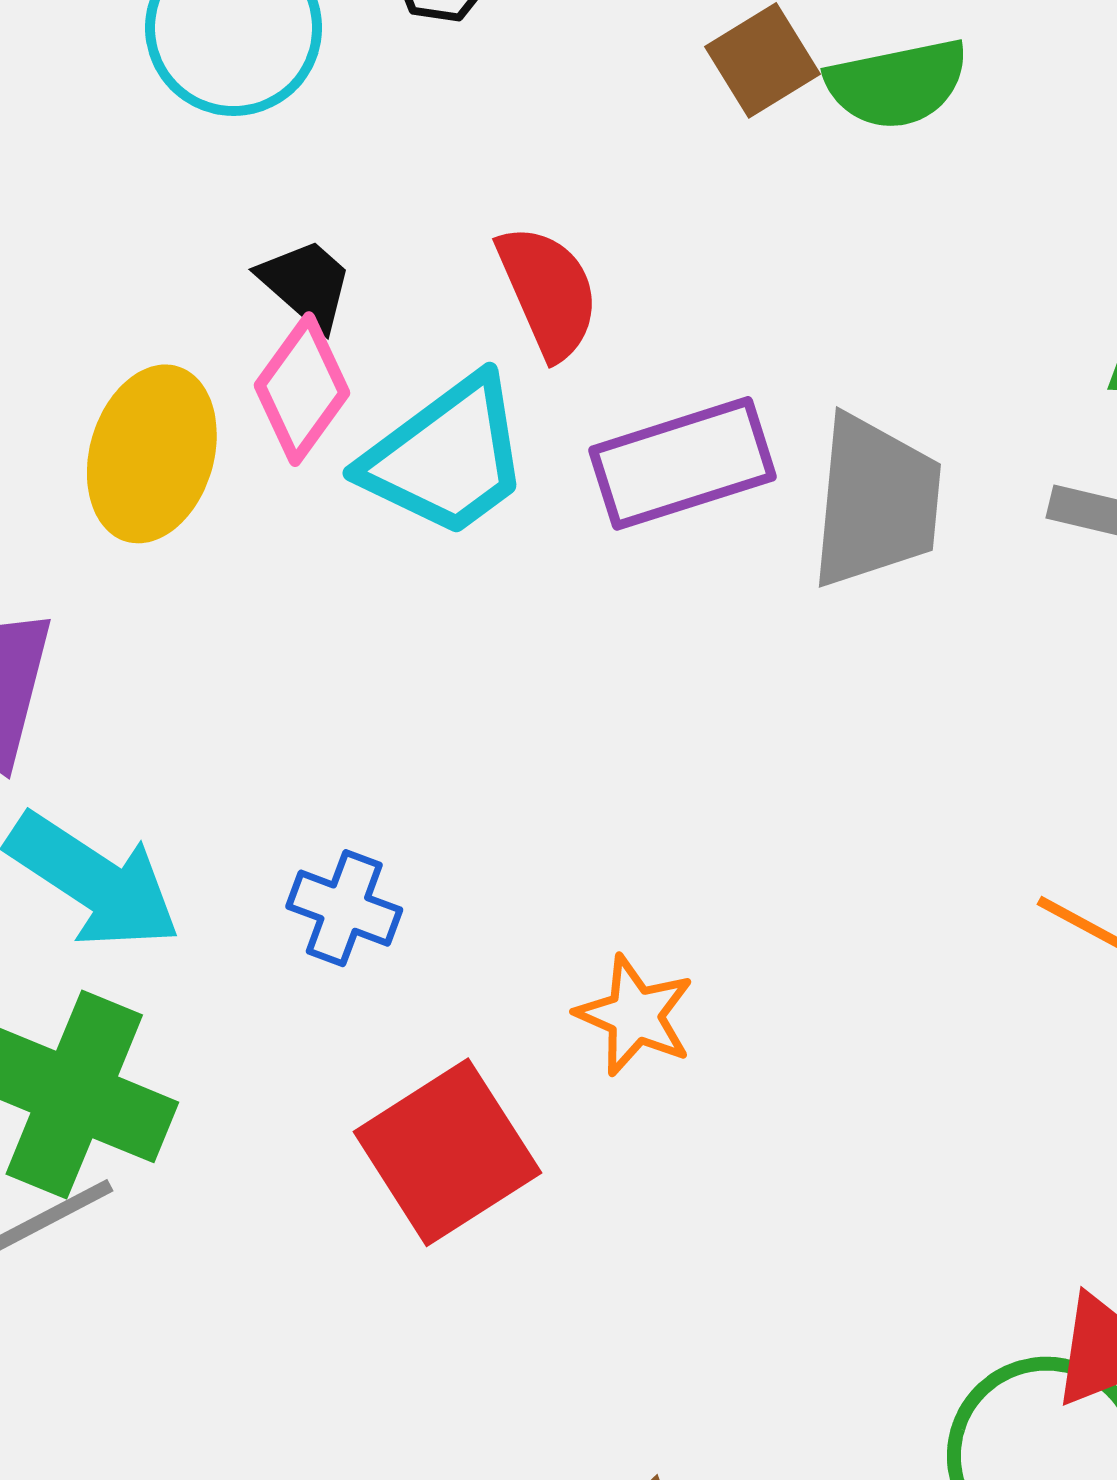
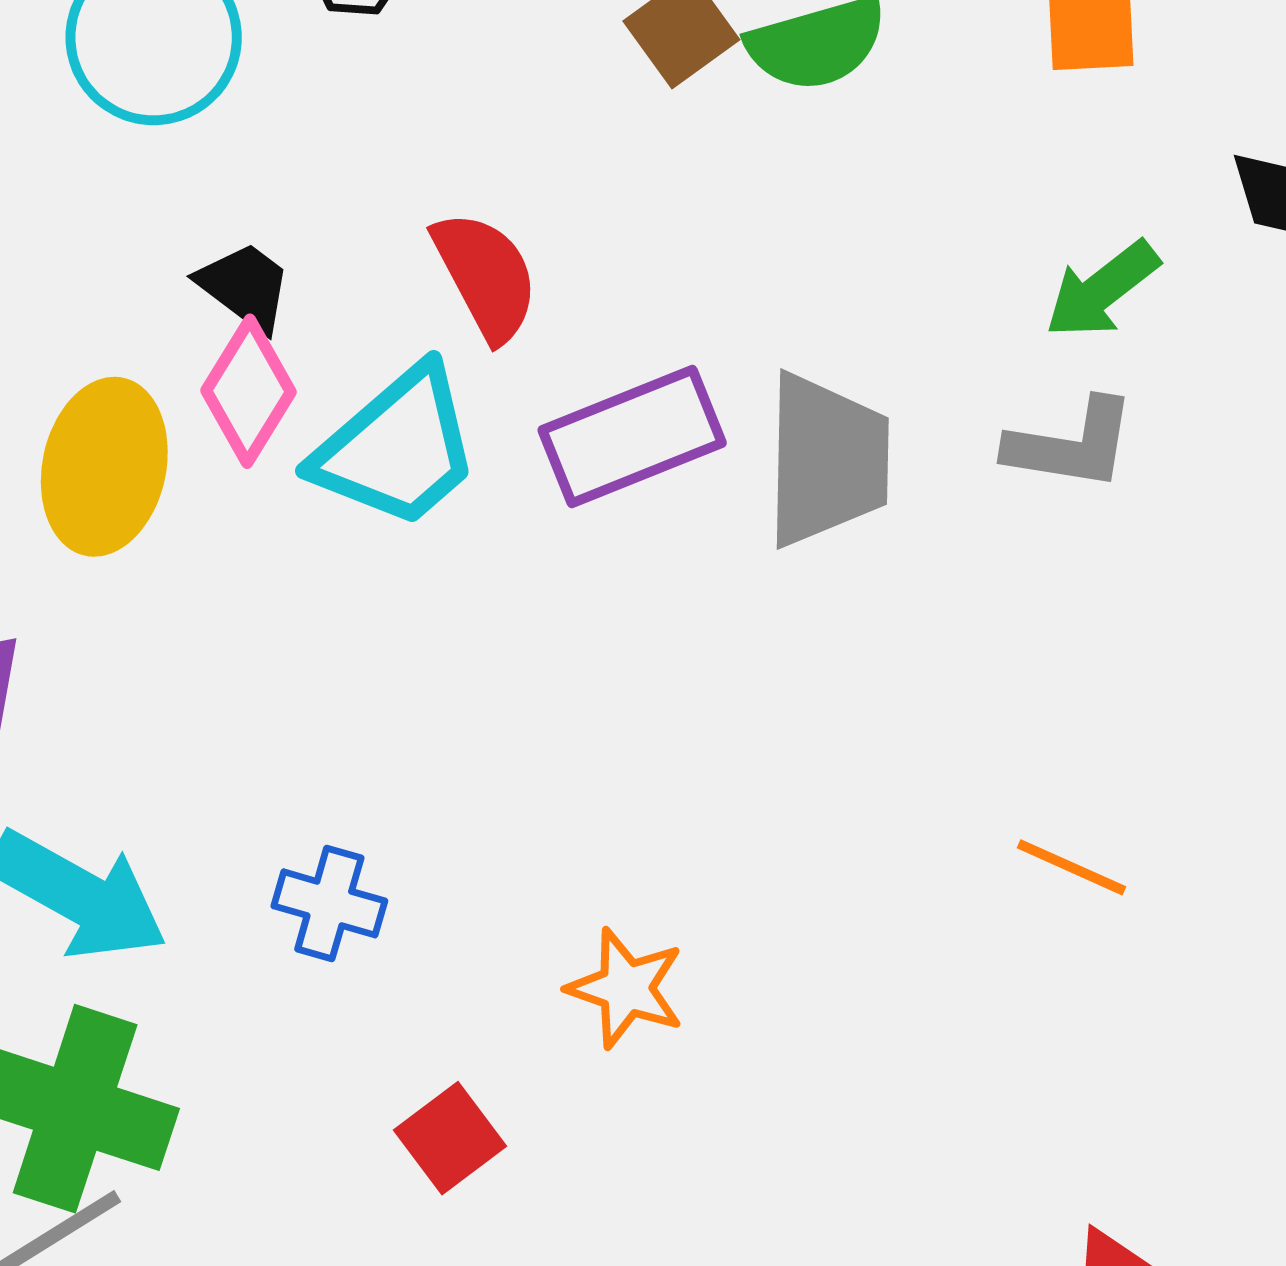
red square: (447, 1152) -> (450, 1138), size x0.6

